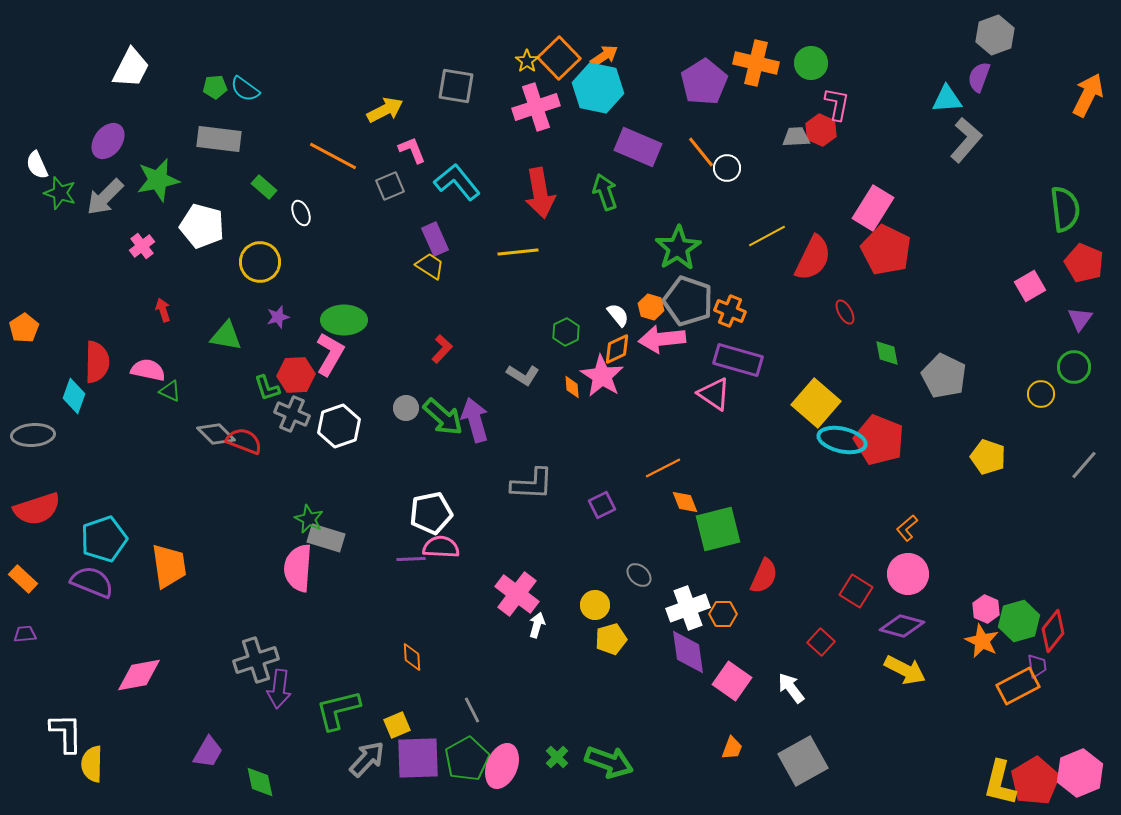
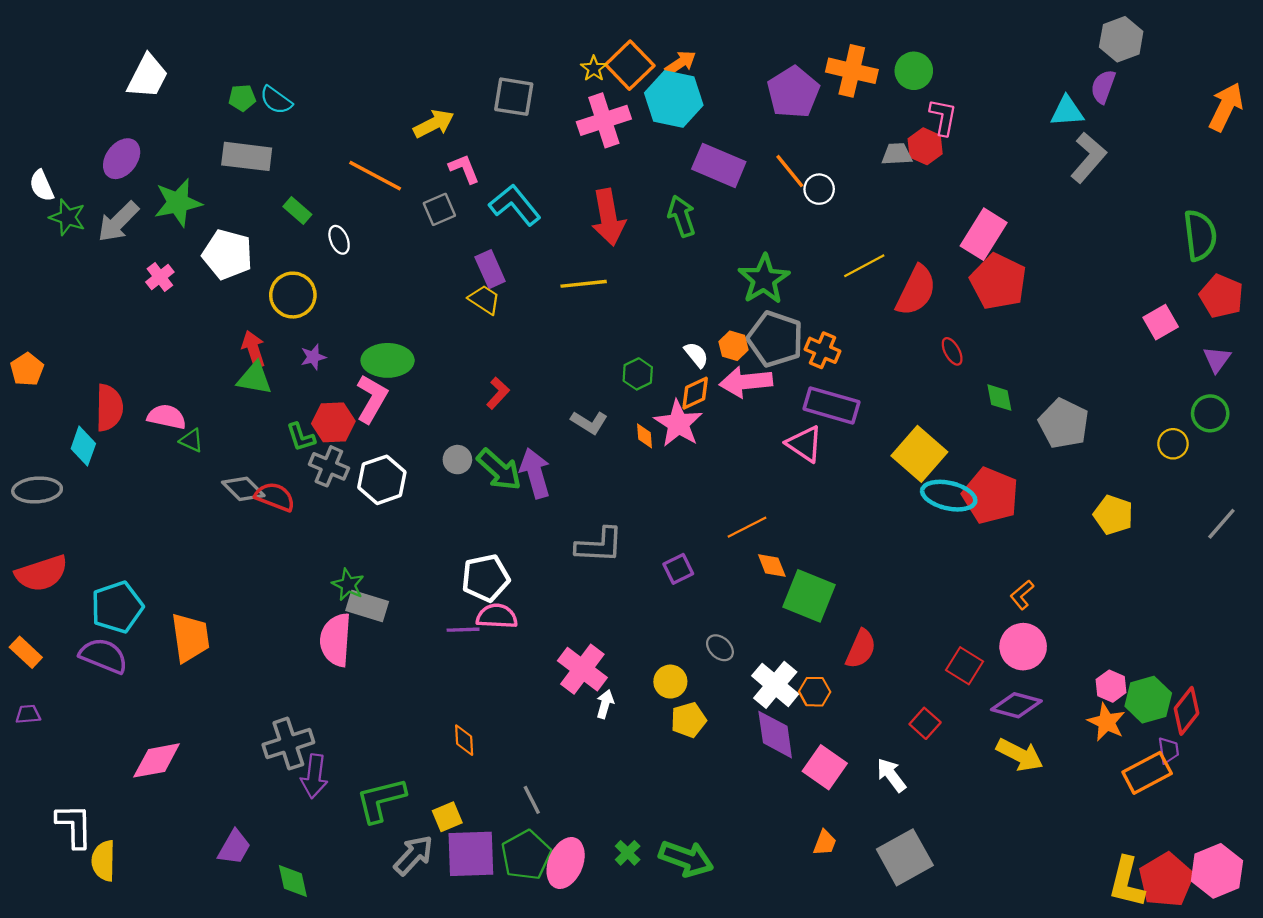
red arrow: (163, 310) -> (253, 349), moved, size x1.4
green square: (718, 529) -> (809, 596), turned 36
white cross: (688, 608) -> (775, 685), turned -30

